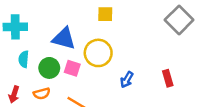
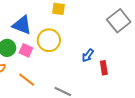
blue arrow: (127, 80) -> (88, 55), moved

